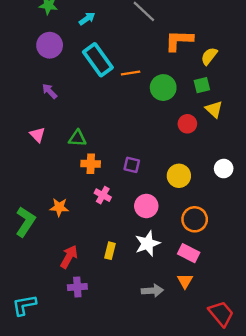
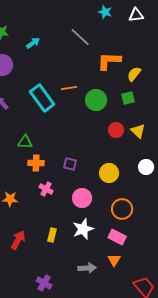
cyan rectangle: (98, 60) -> (42, 98), moved
yellow triangle: (214, 109) -> (138, 131), moved
purple cross: (77, 287) -> (44, 283), moved, turned 35

